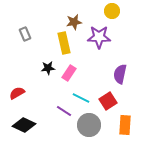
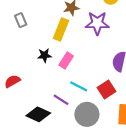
yellow rectangle: (64, 43) -> (61, 29), turned 35
black diamond: (24, 125) -> (38, 114), moved

